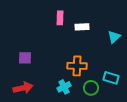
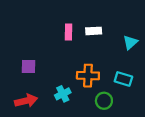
pink rectangle: (60, 18) -> (68, 32), moved
cyan rectangle: (111, 78) -> (123, 79), moved
cyan cross: (64, 87) -> (63, 94), moved

